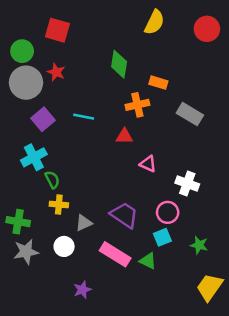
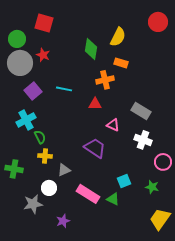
yellow semicircle: (154, 22) -> (118, 37), moved
gray rectangle: (190, 114) -> (141, 111), moved
pink circle: (168, 212) -> (163, 162), moved
purple trapezoid: (124, 215) -> (95, 148), moved
gray star: (26, 252) -> (33, 204), moved

